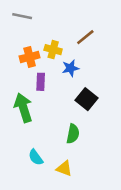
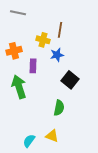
brown line: (85, 37) -> (60, 30), moved, turned -42
orange cross: (30, 57) -> (14, 51), moved
cyan semicircle: (36, 157) -> (29, 141), moved, turned 72

